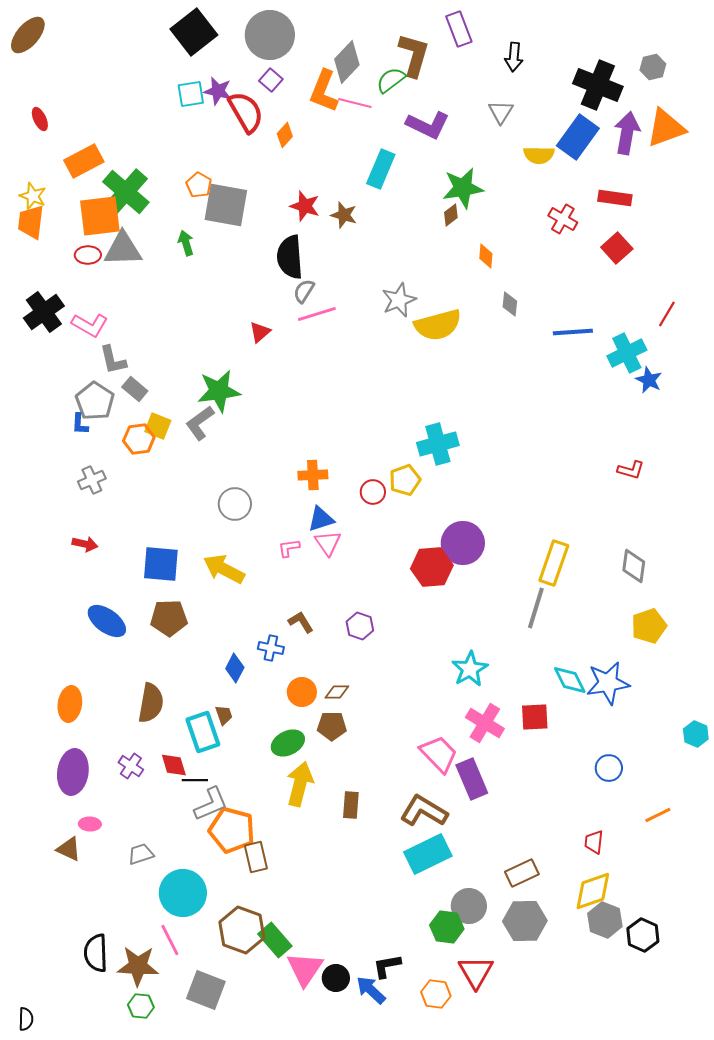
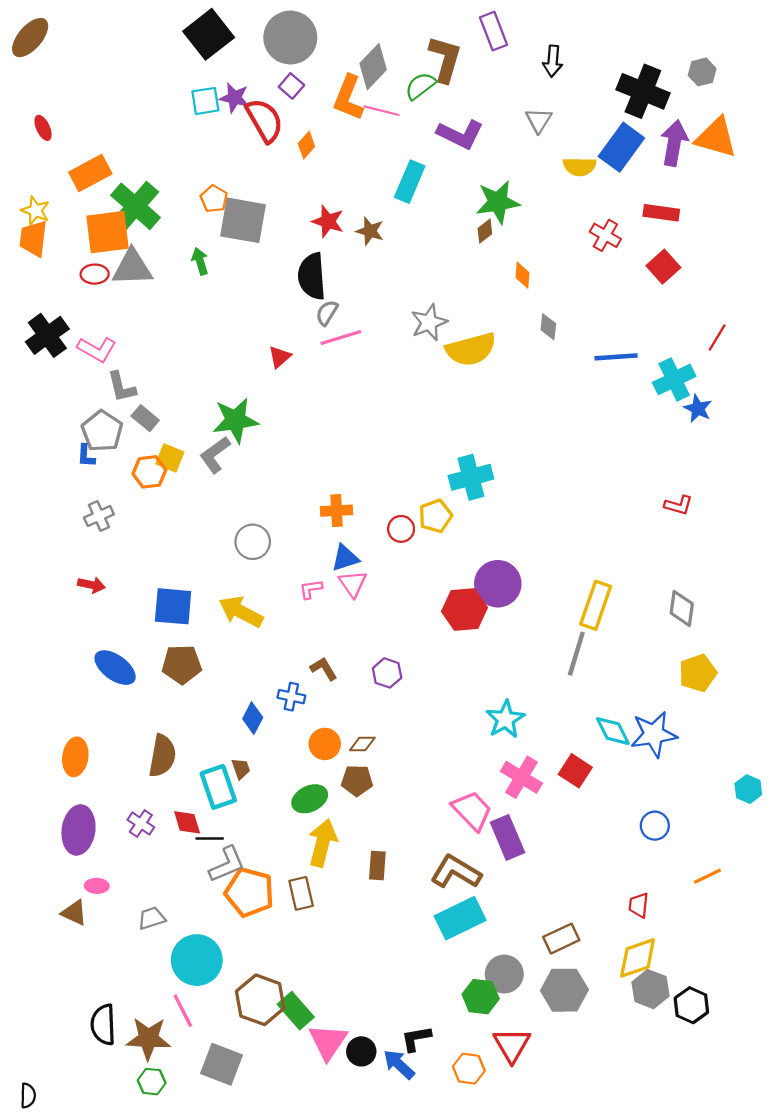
orange triangle: (666, 128) -> (716, 138), turned 36
red square: (535, 717) -> (575, 771), turned 36
brown rectangle: (256, 857) -> (301, 893), moved

